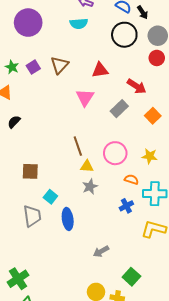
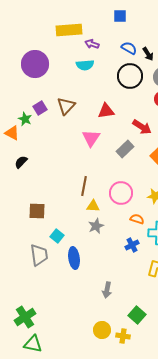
green star: (12, 67) -> (25, 119), moved
brown line: (78, 146) -> (84, 186), turned 30
gray arrow: (101, 251) -> (107, 290), turned -49

